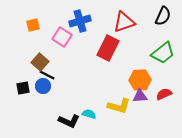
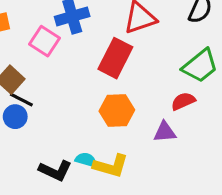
orange hexagon: (140, 80) -> (117, 110), moved
red semicircle: (164, 94) -> (183, 101), moved
yellow L-shape: (119, 106) -> (111, 166), moved

